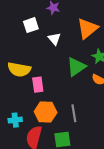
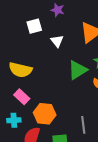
pink rectangle: (38, 85) -> (22, 97), moved, turned -42
gray line: (74, 113) -> (83, 125), moved

